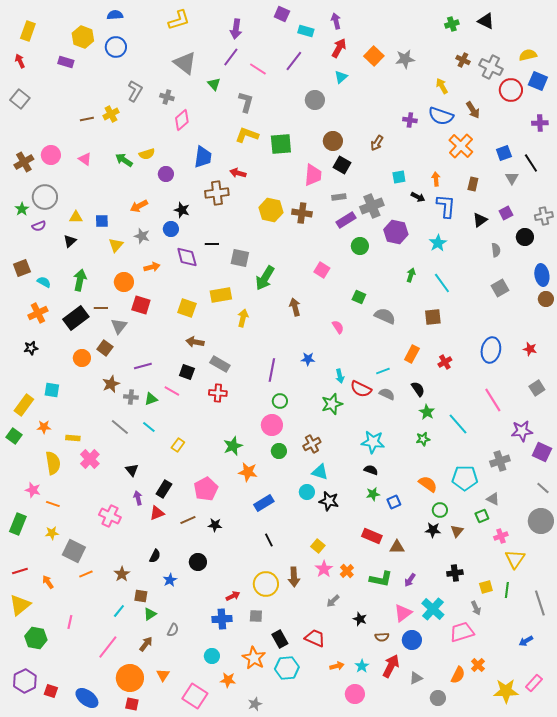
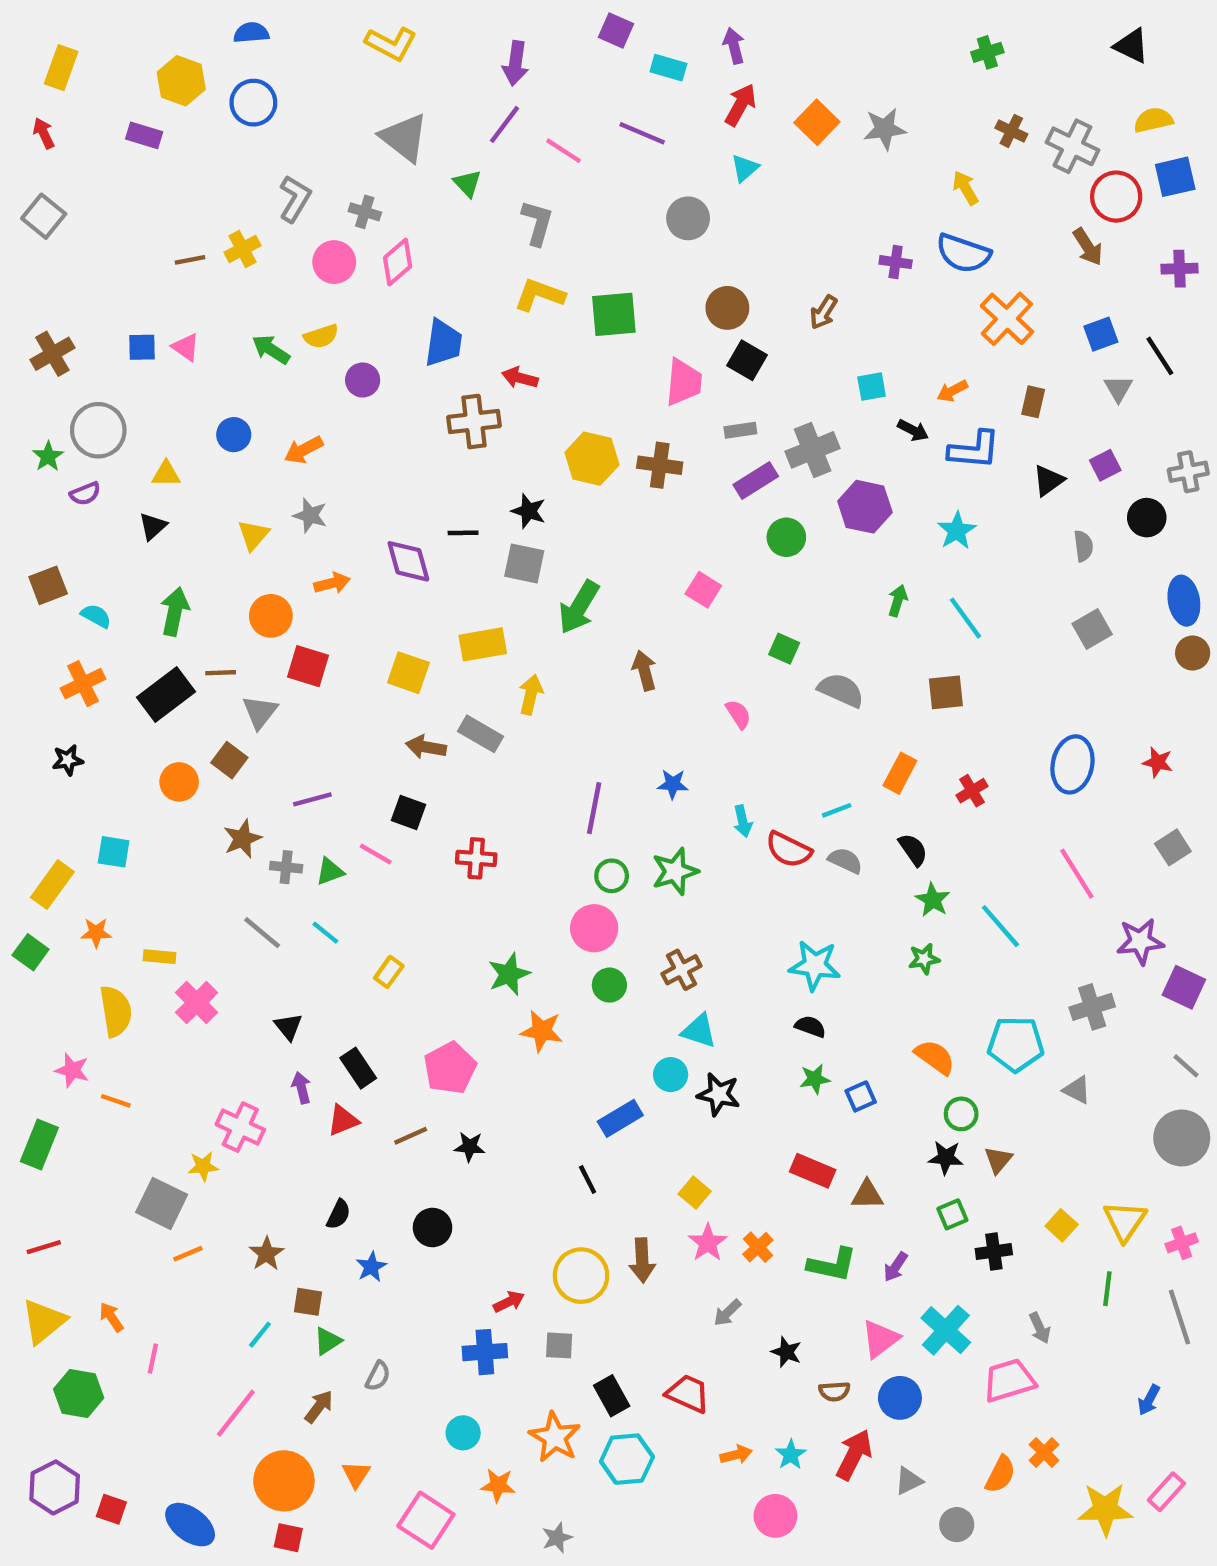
yellow L-shape: (179, 20) -> (391, 44), turned 45
black triangle: (486, 21) -> (1131, 46), moved
purple line: (294, 61) -> (642, 133), turned 75
blue square: (538, 81) -> (1175, 177), turned -36
brown arrow: (473, 110) -> (1088, 247), moved
pink circle: (51, 155) -> (334, 262), moved
orange arrow: (436, 179) -> (952, 391), turned -112
blue L-shape: (446, 206) -> (974, 450), turned 90
black star: (182, 210) -> (529, 511), moved
blue square: (102, 221) -> (142, 347), moved
blue circle: (171, 229) -> (234, 435), moved
gray rectangle: (220, 364) -> (481, 734), moved
green star: (332, 404) -> (675, 871), moved
black rectangle: (164, 489) -> (358, 1068), turned -66
blue rectangle: (264, 503) -> (620, 1118), moved
green square: (482, 516) -> (952, 1214), moved
yellow star: (52, 533) -> (203, 1166), moved
pink cross: (501, 536) -> (1182, 1243), moved
orange arrow: (48, 582) -> (111, 1317), moved
yellow square: (486, 587) -> (1062, 1225), moved, turned -32
blue arrow: (526, 641) -> (1149, 1400), turned -32

